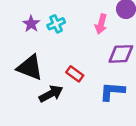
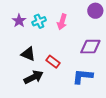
pink arrow: (101, 24) -> (62, 22), moved
black triangle: (30, 67) -> (28, 54), moved, size x0.7

